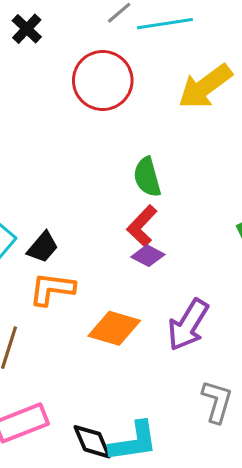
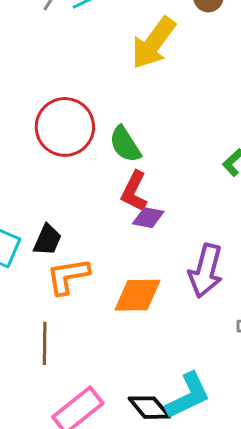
red circle: (103, 80) -> (65, 127), moved

